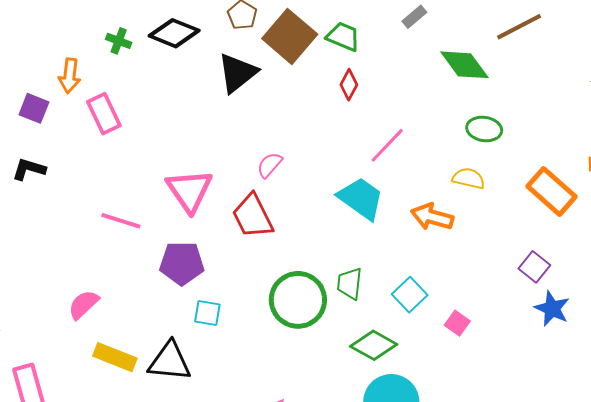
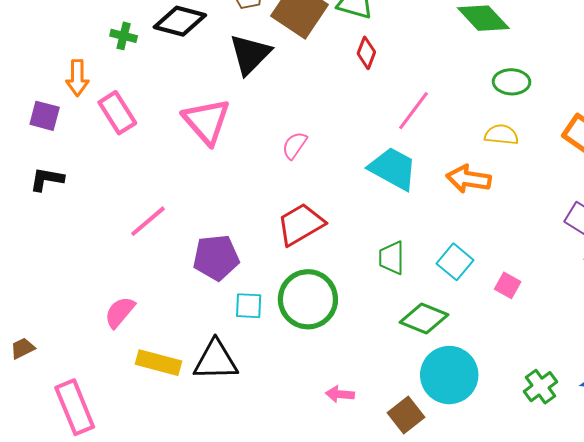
pink triangle: (189, 191) -> (207, 121), moved
red trapezoid: (253, 216) -> (301, 224), moved, turned 93
pink line: (121, 221) -> (148, 221), turned -51
green circle: (298, 300) -> (308, 299), moved

